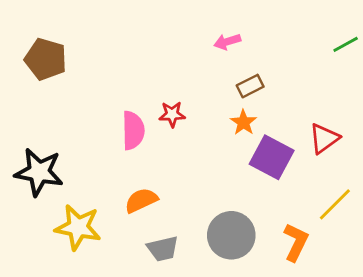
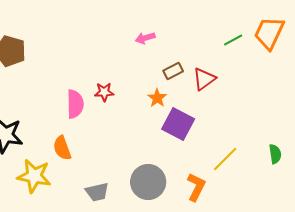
brown rectangle: (250, 86) -> (173, 71), moved
red triangle: (324, 138) -> (204, 79), moved
orange semicircle: (141, 200) -> (62, 148), moved, turned -85

